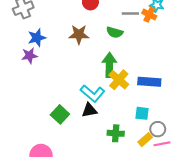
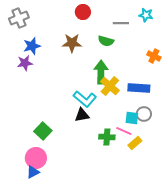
orange cross: (149, 15) -> (154, 56), moved
green square: (60, 114) -> (43, 131), moved
gray circle: (158, 129) -> (144, 114), moved
pink line: (162, 144) -> (124, 131), moved, turned 35

